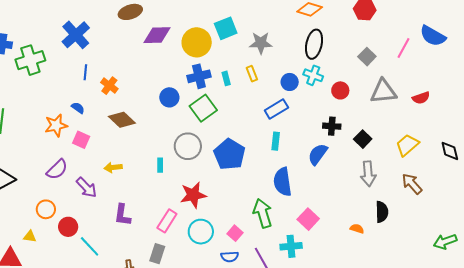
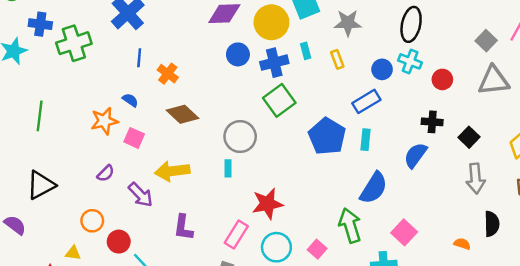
gray square: (367, 57) -> (486, 41), moved
cyan rectangle: (226, 78) -> (306, 51), moved
blue circle: (169, 97) -> (238, 54), moved
gray circle: (188, 146) -> (240, 137), moved
blue pentagon: (229, 154) -> (327, 136), moved
yellow arrow: (113, 168) -> (172, 171), size x1.6
purple semicircle: (57, 169) -> (106, 173), size x0.7
blue semicircle: (283, 182) -> (374, 188), turned -140

